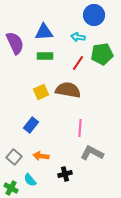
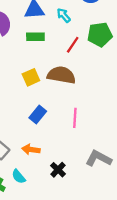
cyan arrow: (78, 37) -> (64, 15), moved, turned 40
blue rectangle: (31, 125) -> (38, 115), moved
gray L-shape: (92, 153) -> (99, 158), moved
black cross: (65, 174) -> (58, 170), turned -32

